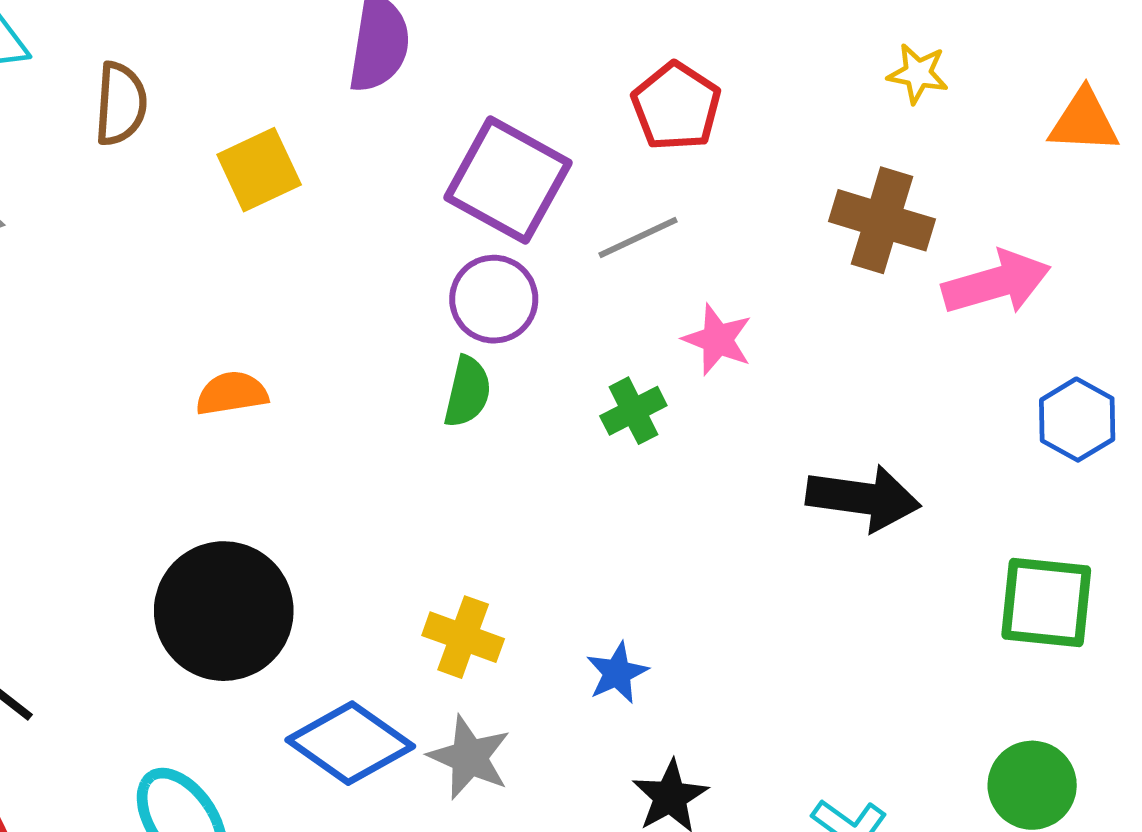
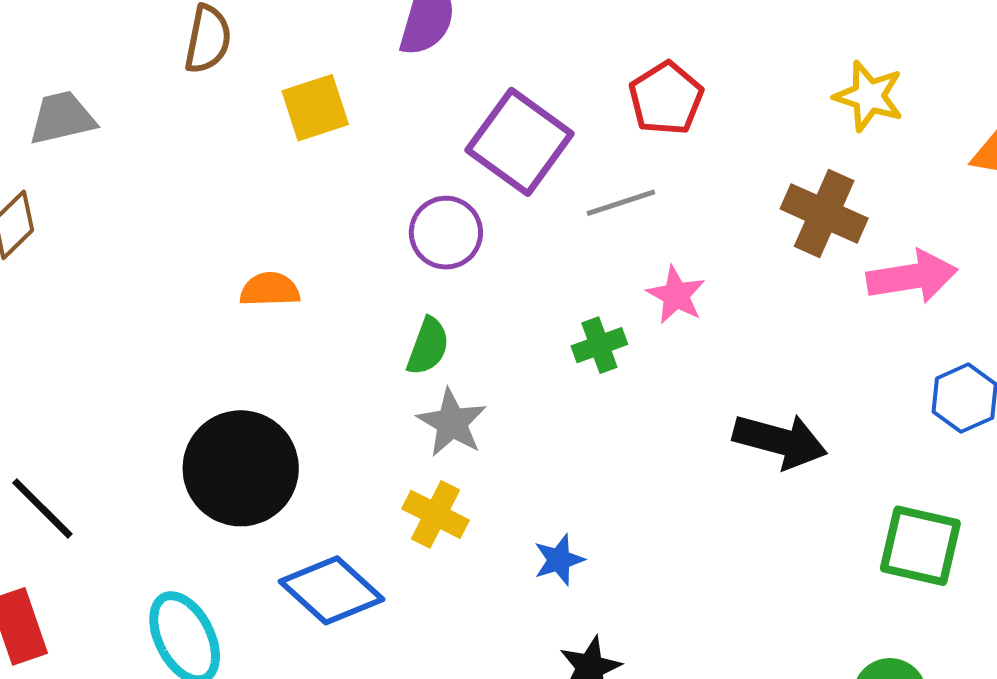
yellow star: (918, 74) -> (869, 96), size x1.4
purple circle: (494, 299) -> (446, 233), moved
green semicircle: (467, 392) -> (428, 346), moved
gray star: (469, 757) -> (452, 423), moved

